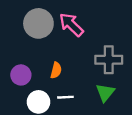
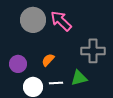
orange semicircle: (56, 70) -> (48, 60), turned -152
green triangle: (105, 93) -> (79, 78), moved, turned 36

